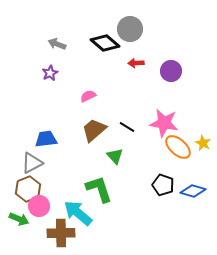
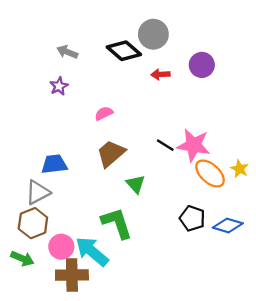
purple circle: (171, 71) -> (202, 65), moved
black line: (127, 127) -> (165, 145), moved
pink circle: (39, 206) -> (61, 247), moved

